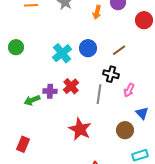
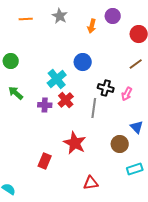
brown line: (119, 50) -> (136, 64), moved
cyan cross: (62, 53) -> (57, 79), moved
pink arrow: (129, 90) -> (127, 94), moved
green arrow: (32, 100) -> (16, 93), moved, turned 63
red rectangle: (23, 144) -> (45, 161), moved

